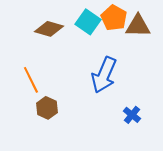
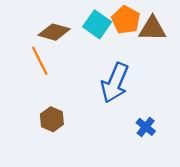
orange line: (31, 80) -> (40, 61), moved

